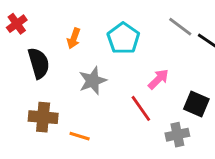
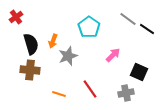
orange arrow: (74, 38) -> (53, 41), moved
red line: (141, 108) -> (90, 89), moved
brown cross: (43, 117) -> (30, 70), moved

